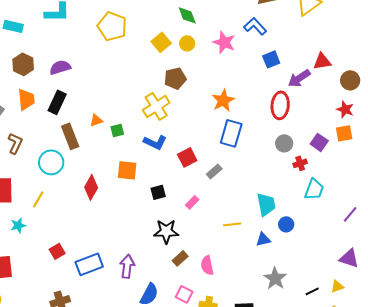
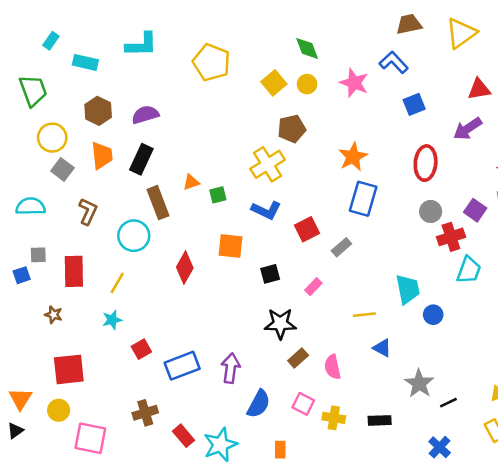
red triangle: (322, 61) -> (479, 89), moved
purple arrow: (299, 78) -> (468, 129), moved
red cross: (300, 163) -> (451, 237), size x1.5
cyan star: (18, 225) -> (112, 320), moved
blue triangle: (263, 239) -> (382, 348), moved, turned 42
black line: (312, 291) -> (448, 403), moved

